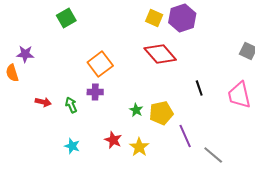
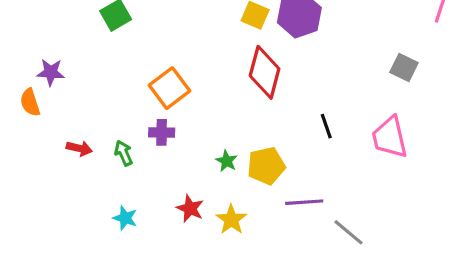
red diamond: (160, 54) -> (265, 72), turned 56
purple line: (185, 136) -> (304, 202), turned -70

